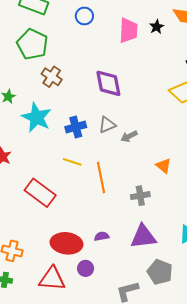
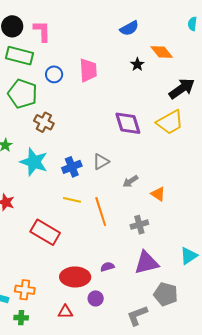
blue circle: (84, 16) -> (54, 74), moved
pink trapezoid: (128, 30) -> (88, 70), moved
purple diamond: (108, 83) -> (128, 123), moved
gray arrow: (129, 136) -> (130, 181), moved
red triangle: (52, 279) -> (65, 312), size x0.6

